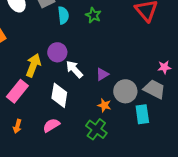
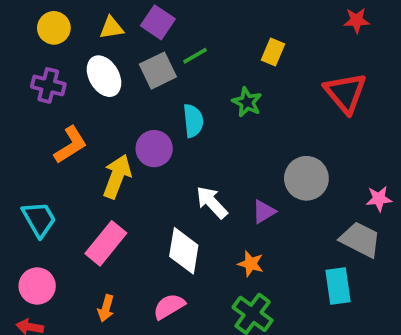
cyan semicircle: (63, 15) -> (193, 121), moved
purple circle: (57, 52) -> (154, 149), moved
yellow arrow: (33, 65) -> (117, 176), moved
gray circle: (125, 91) -> (306, 178), moved
orange star: (104, 105) -> (251, 264), moved

